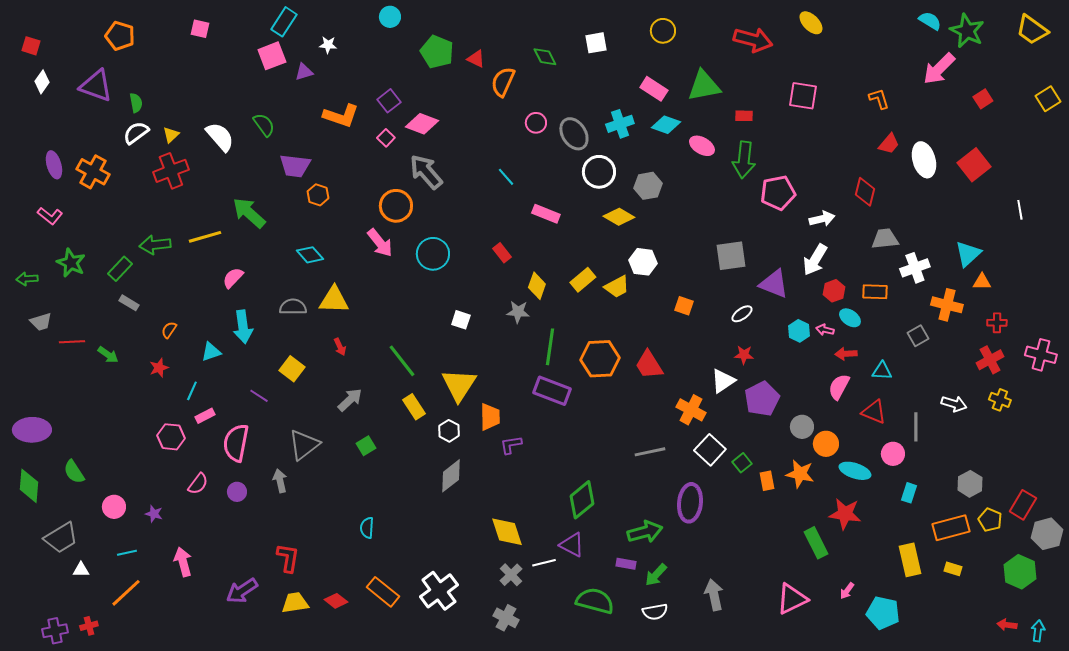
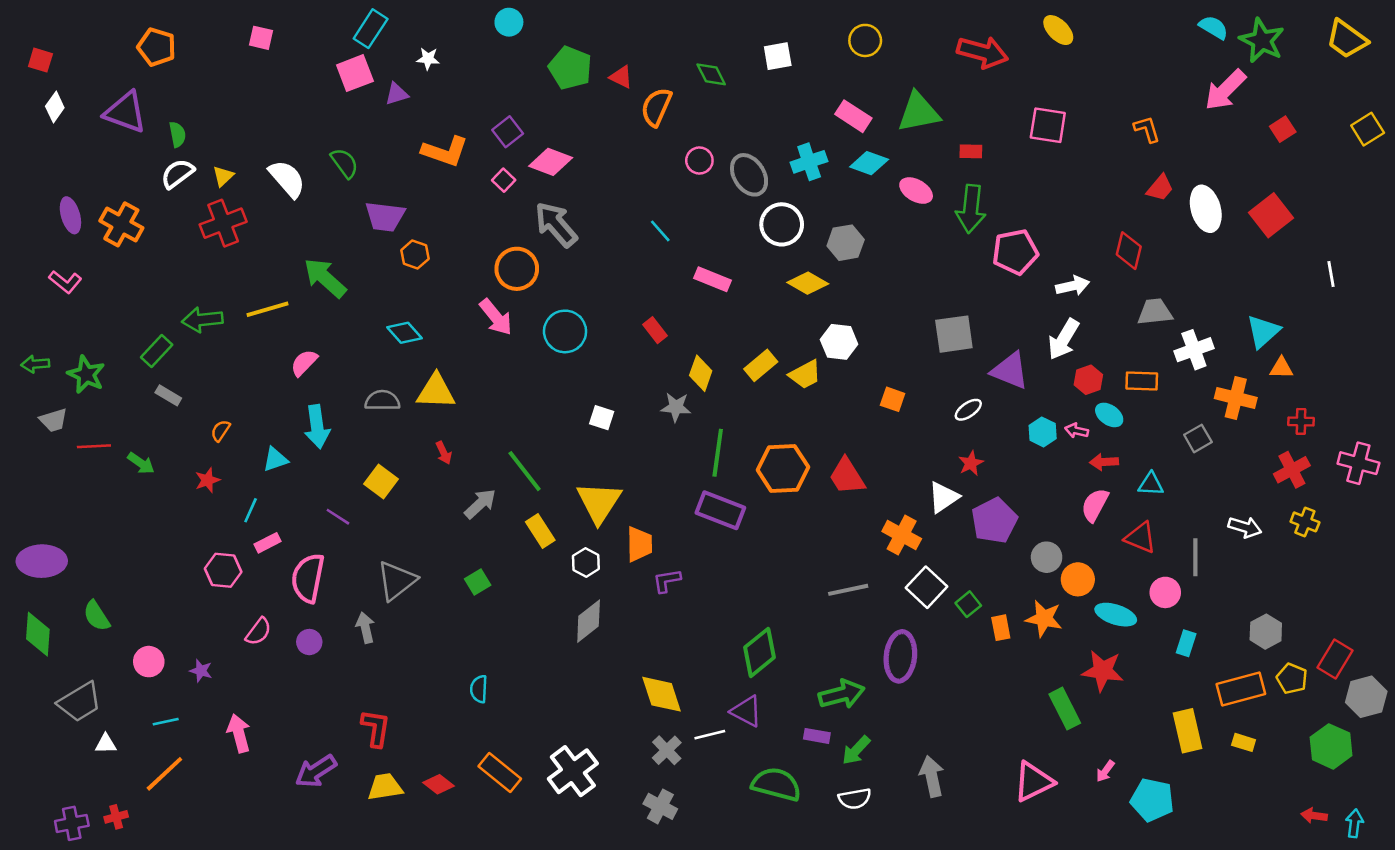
green star: (71, 263) -> (86, 375), moved
red star: (744, 355) -> (971, 463), turned -30
gray arrow: (350, 400) -> (480, 504), moved

